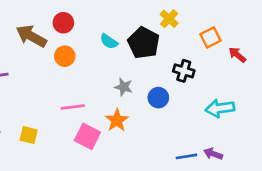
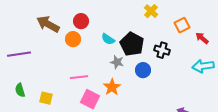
red circle: (63, 23) -> (81, 21), moved
cyan semicircle: (109, 41) -> (108, 39), moved
black pentagon: (144, 43) -> (132, 44), moved
cyan arrow: (220, 108) -> (203, 66), moved

